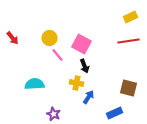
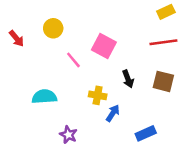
yellow circle: (50, 38) -> (53, 28), moved
black arrow: (84, 66) -> (128, 79), moved
brown square: (128, 88) -> (163, 81), moved

